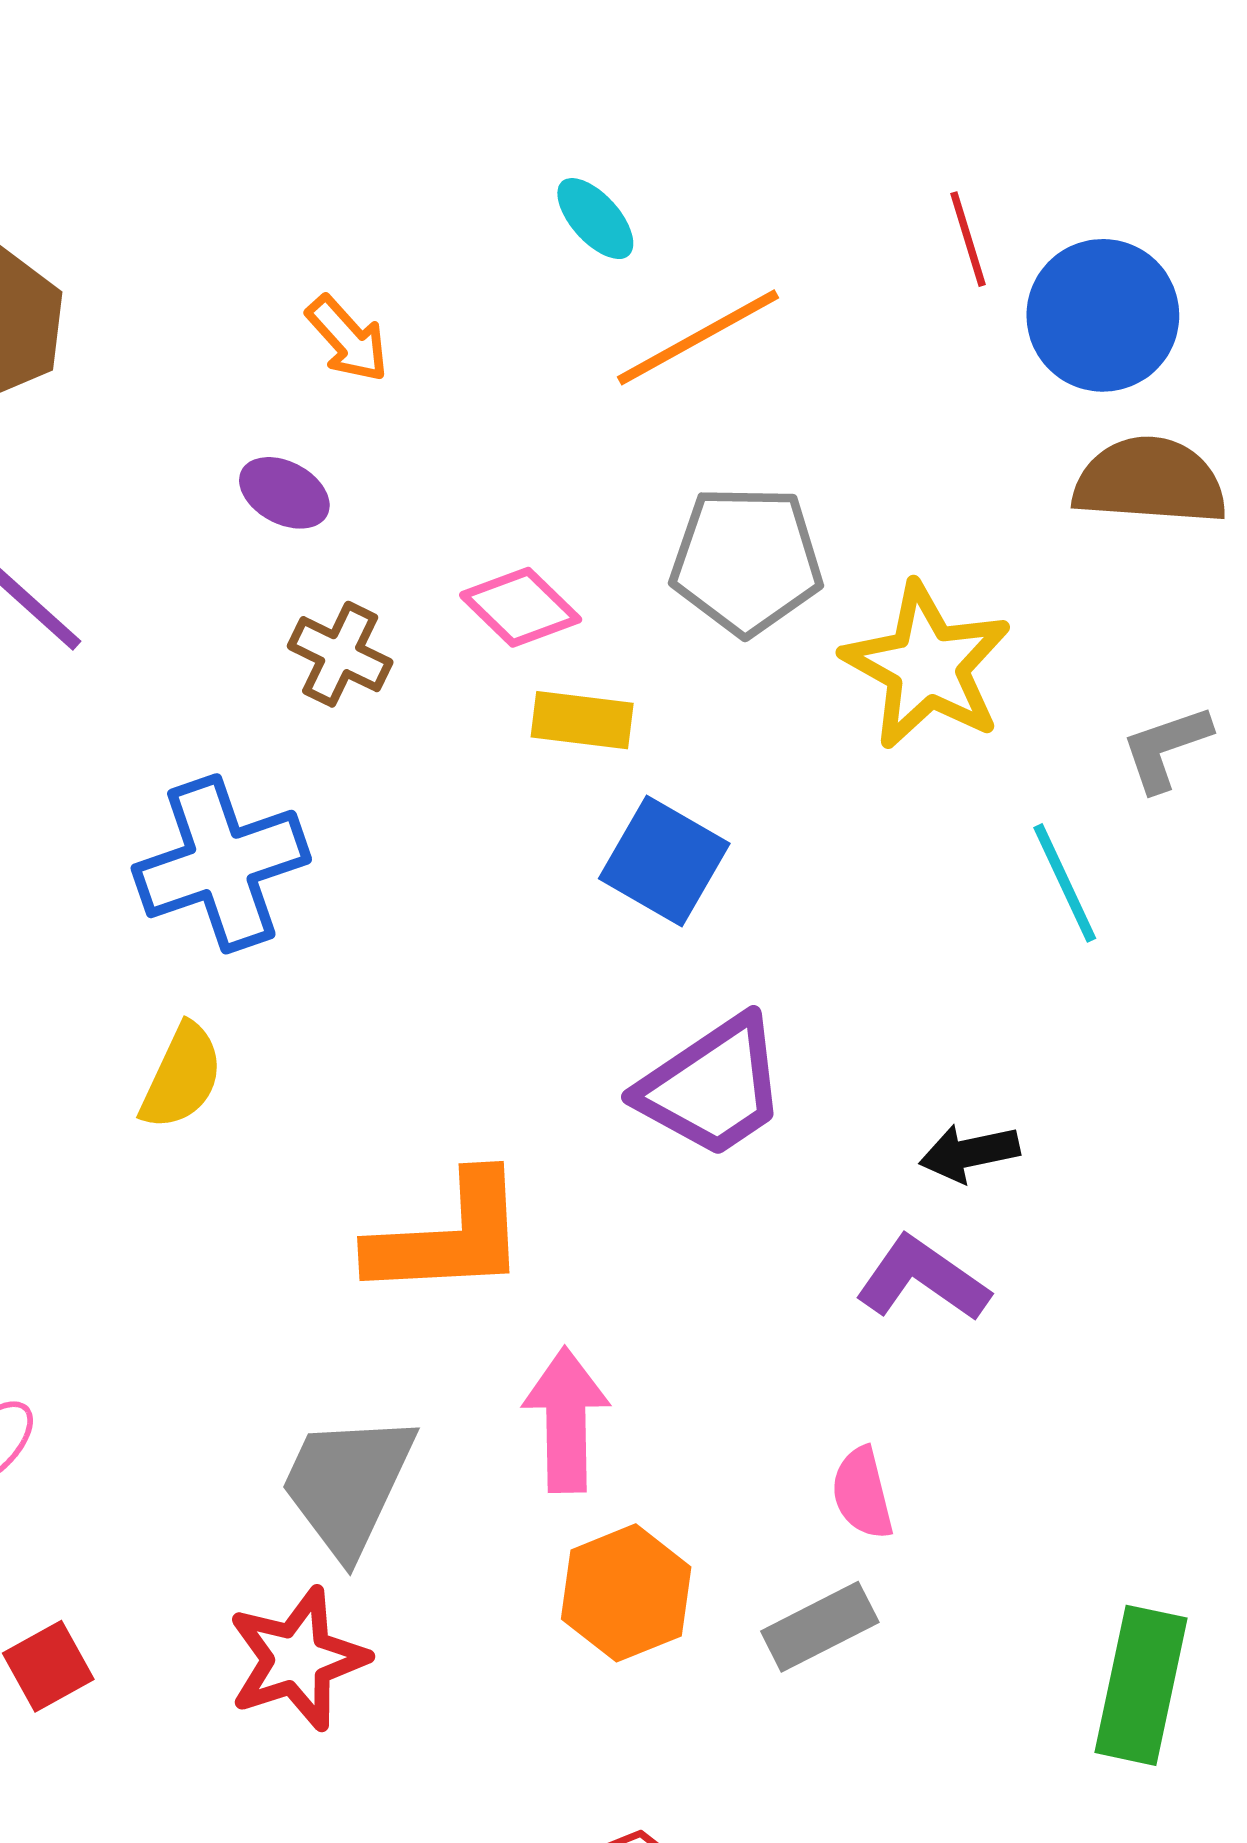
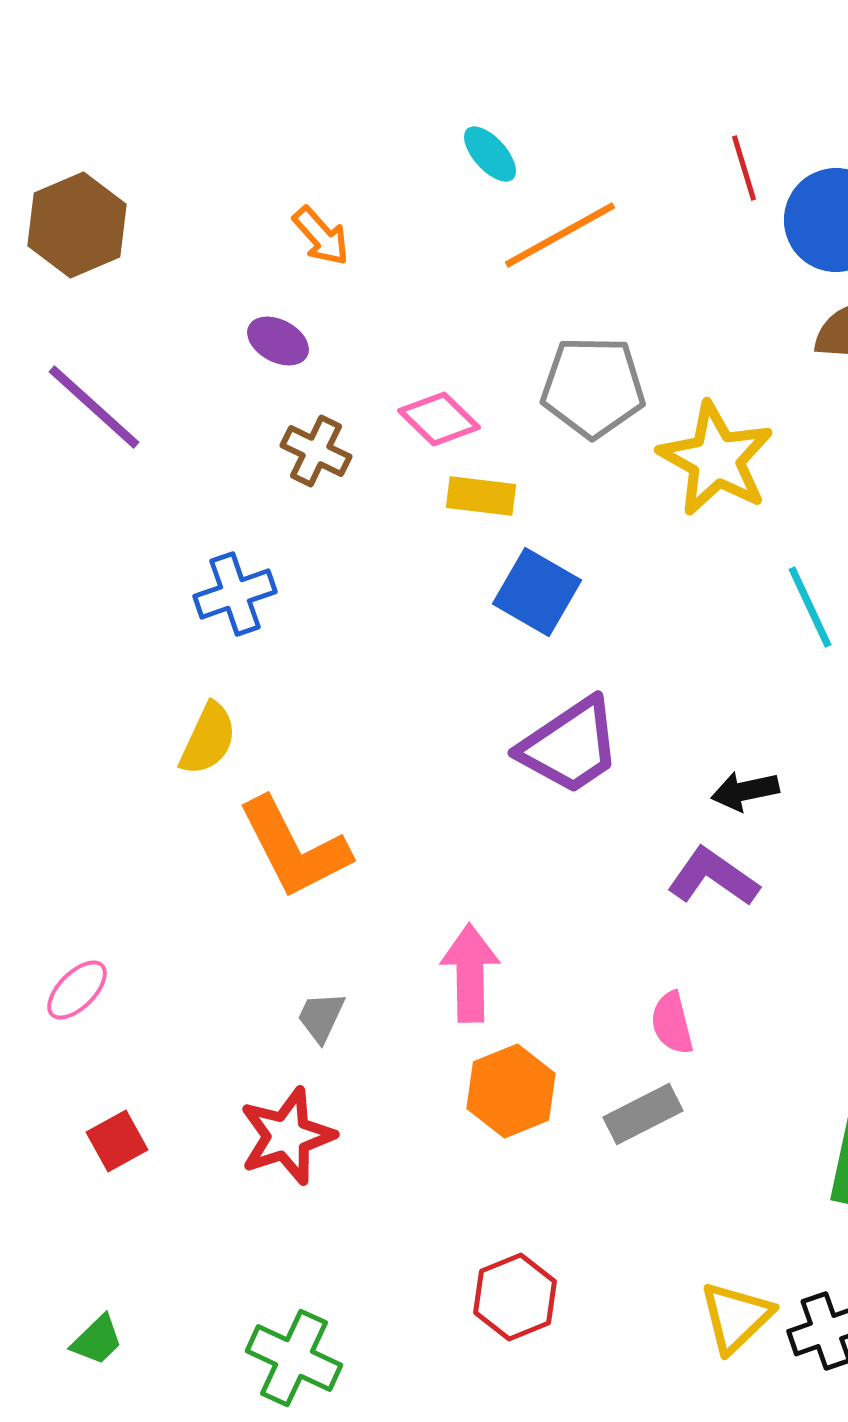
blue cross: (221, 864) -> (235, 594), size x0.7
orange L-shape: (449, 1236) -> (294, 848), moved, turned 66
gray trapezoid: (347, 1484) -> (321, 1017), size x0.5

